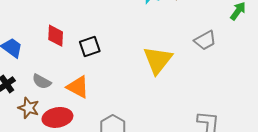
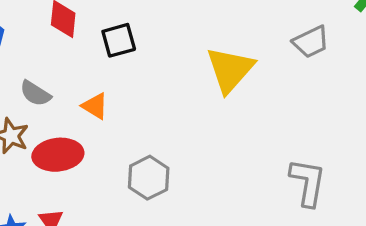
orange triangle: (78, 87) -> (95, 106), size x0.7

